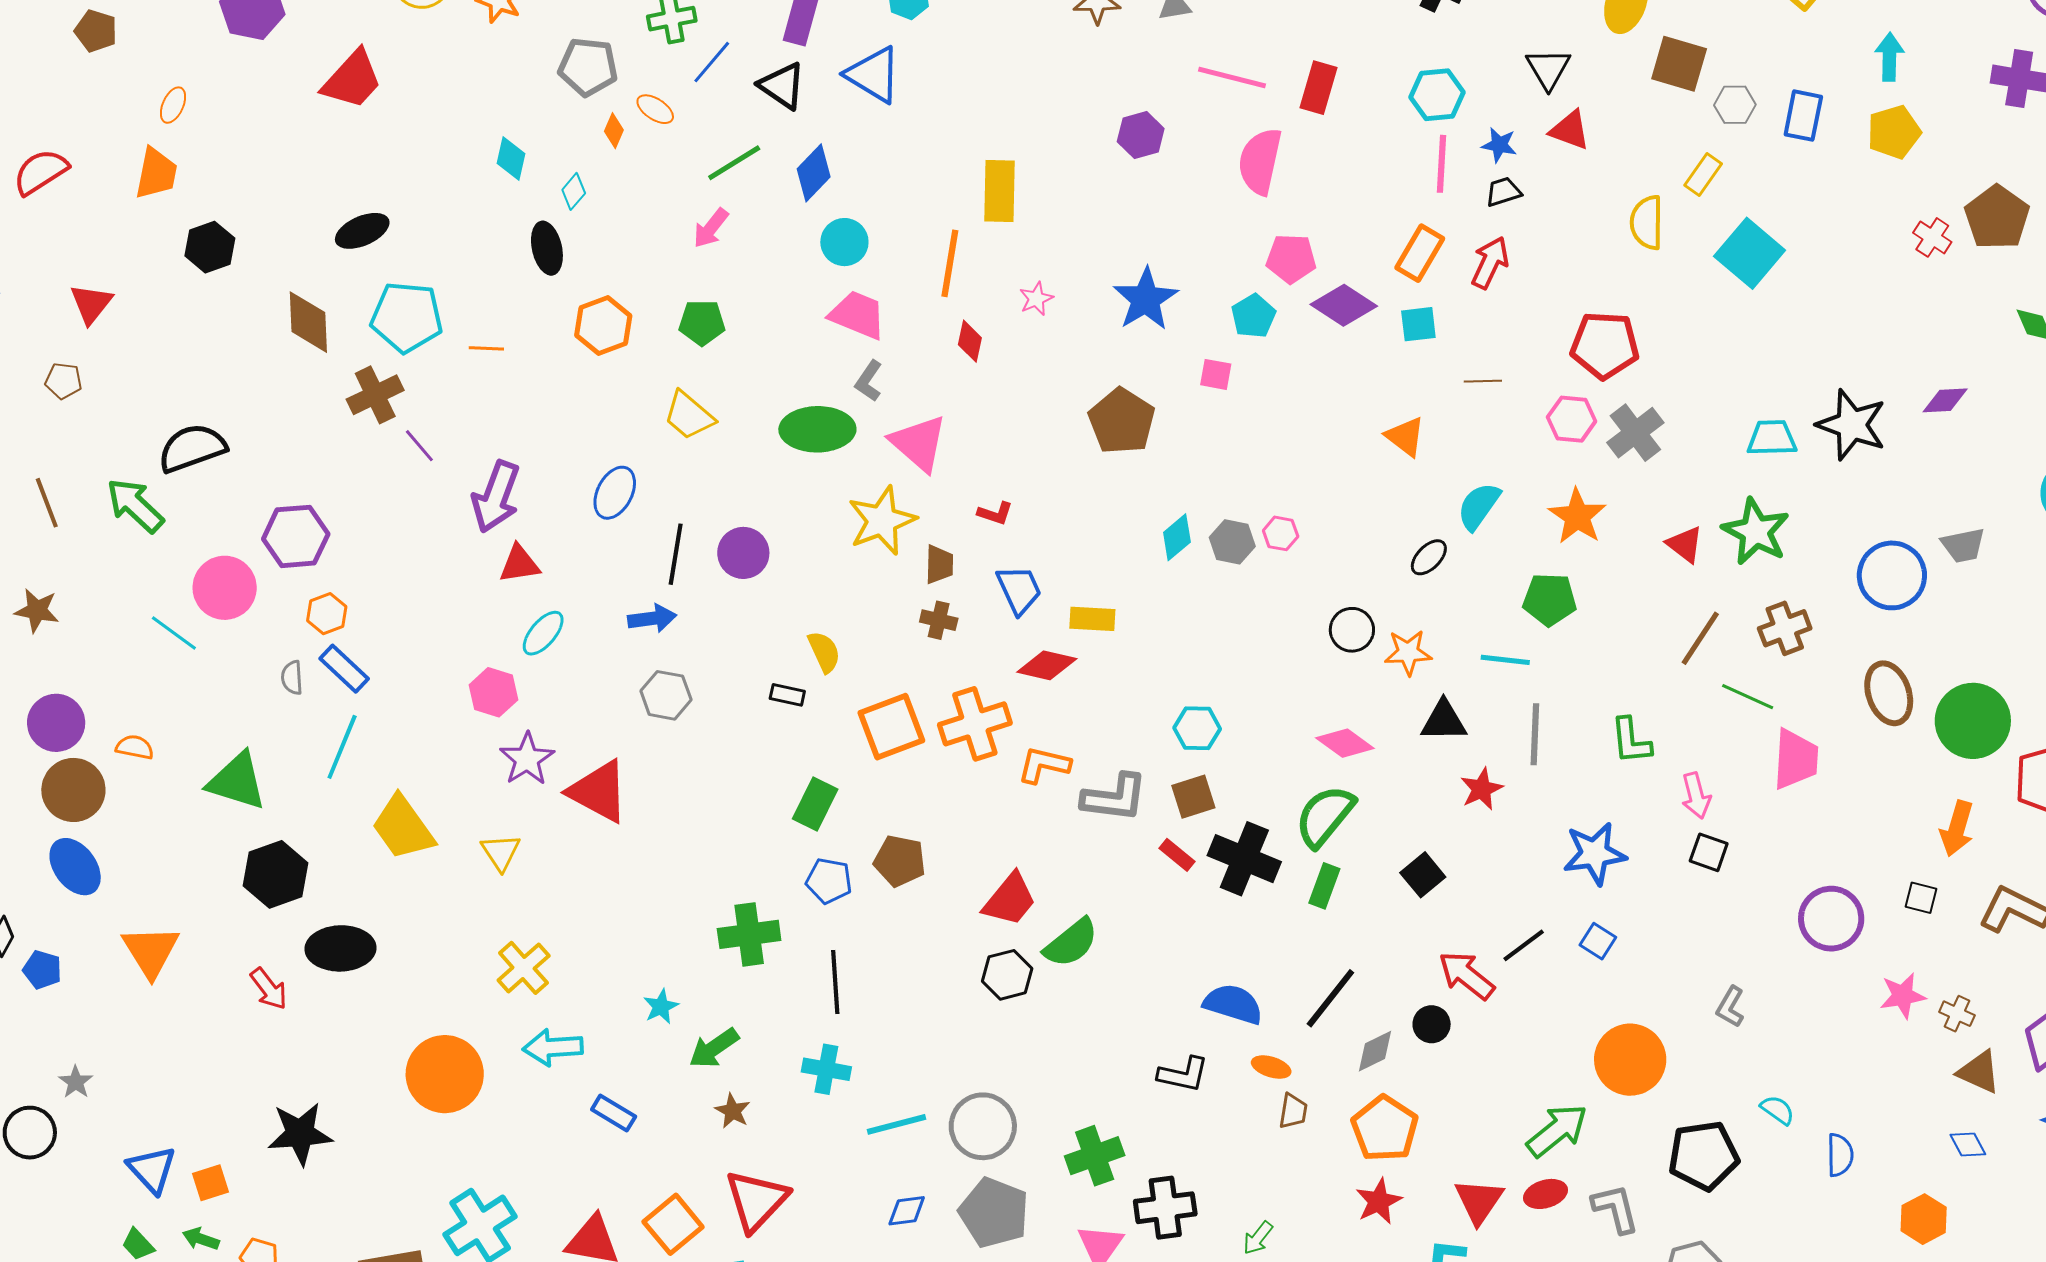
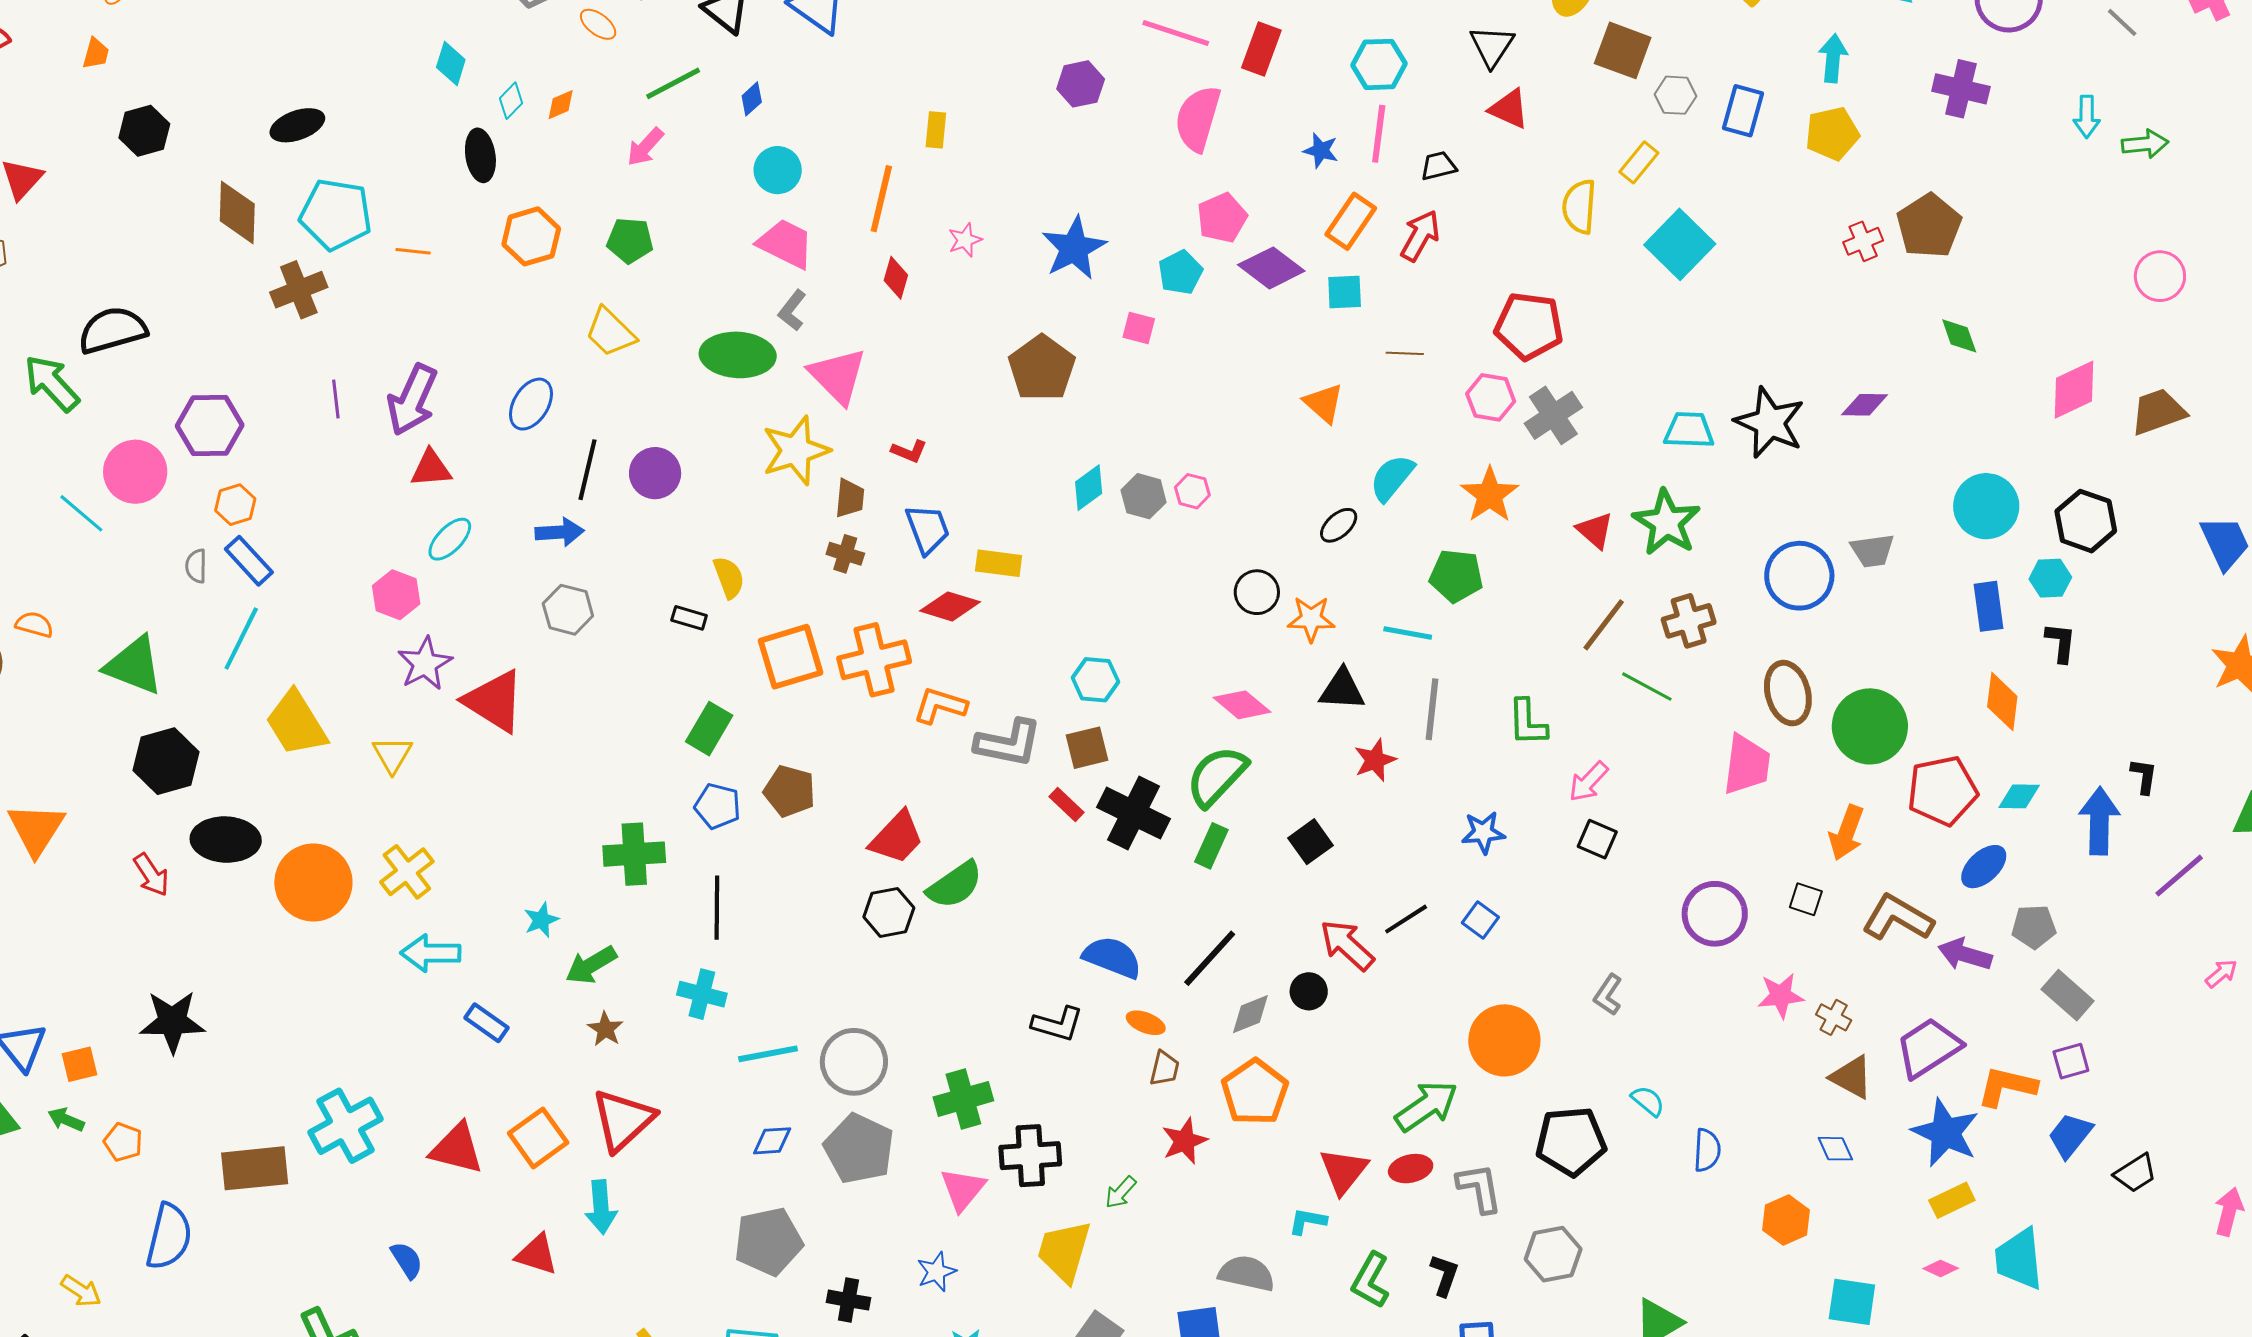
orange diamond: (614, 131) -> (561, 105), moved, turned 40
blue star: (1499, 145) -> (1321, 150), moved
orange trapezoid: (156, 173) -> (96, 54), size x0.6
blue diamond: (814, 173) -> (752, 99), size x0.6
yellow rectangle: (1000, 191) -> (936, 130), size x0.6
red cross: (1932, 237) -> (1863, 241), turned 30
pink pentagon: (1291, 259) -> (1222, 218), turned -30
purple line: (419, 446) -> (336, 399), moved, turned 30
pink trapezoid: (1796, 759) -> (1747, 765), moved
pink arrow: (1696, 796) -> (1588, 782), turned 54
blue star: (1595, 854) -> (1483, 832), size x0.7
orange circle: (445, 1074) -> (313, 882), moved
red star: (1379, 1201) -> (1185, 1141), moved

